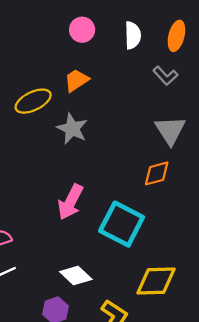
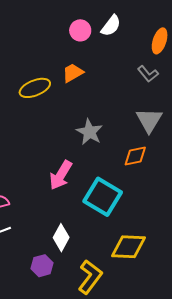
white semicircle: (133, 35) -> (111, 26), moved, turned 35
gray star: (72, 129) -> (89, 132), moved
white diamond: (76, 275) -> (61, 238), turned 72

